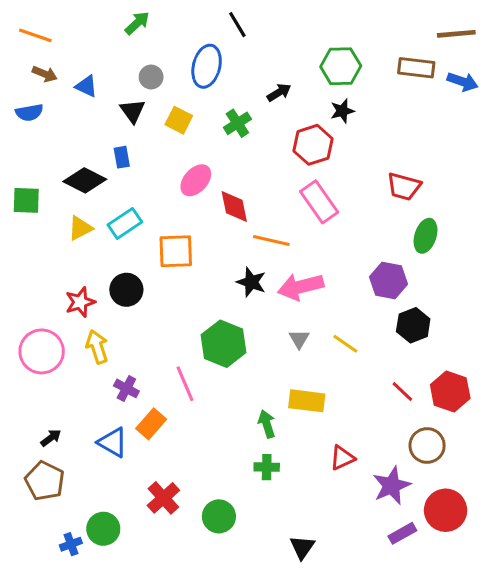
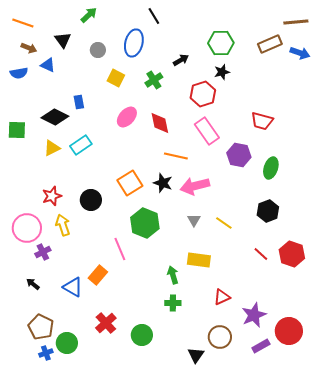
brown rectangle: (416, 68) -> (270, 44), turned -30
blue triangle: (86, 86) -> (48, 65), moved
black triangle: (133, 111) -> (63, 40), moved
red diamond: (234, 207) -> (160, 123), moved
green ellipse: (426, 236) -> (271, 168), moved
orange square: (176, 251) -> (130, 183), moved, turned -30
purple hexagon: (389, 281) -> (239, 155), moved
black circle: (126, 290) -> (91, 200), moved
purple cross: (126, 388) -> (43, 252), moved, turned 35
black arrow: (51, 438) -> (33, 284), turned -104
brown circle: (427, 445) -> (220, 337), moved
brown pentagon: (45, 481) -> (41, 327), moved

